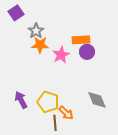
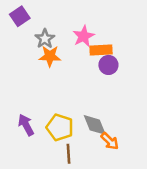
pink star: (61, 55) -> (83, 36), moved
gray diamond: (97, 100) -> (95, 125), moved
orange arrow: (66, 113) -> (110, 141), moved

